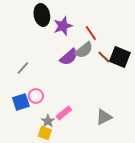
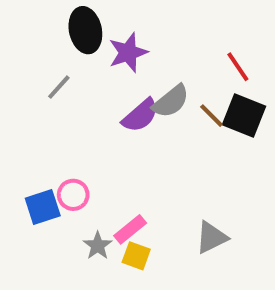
red line: (91, 33) -> (238, 67), moved
gray line: (23, 68) -> (59, 87), moved
yellow square: (45, 133) -> (136, 256), moved

